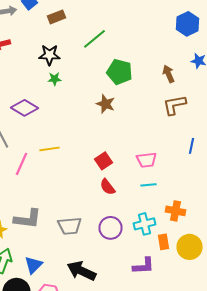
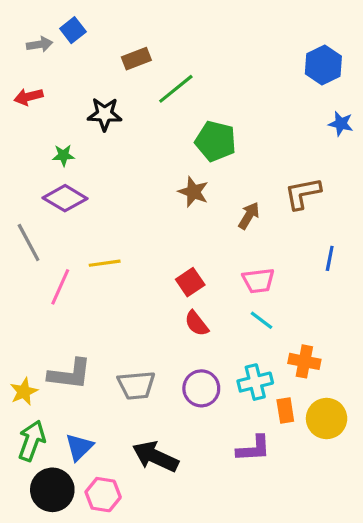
brown rectangle: (56, 17) -> (136, 59), moved
brown arrow: (168, 74) -> (249, 216), moved, turned 54
green star: (54, 79) -> (63, 155), moved
cyan line: (148, 185) -> (262, 320), turned 42

